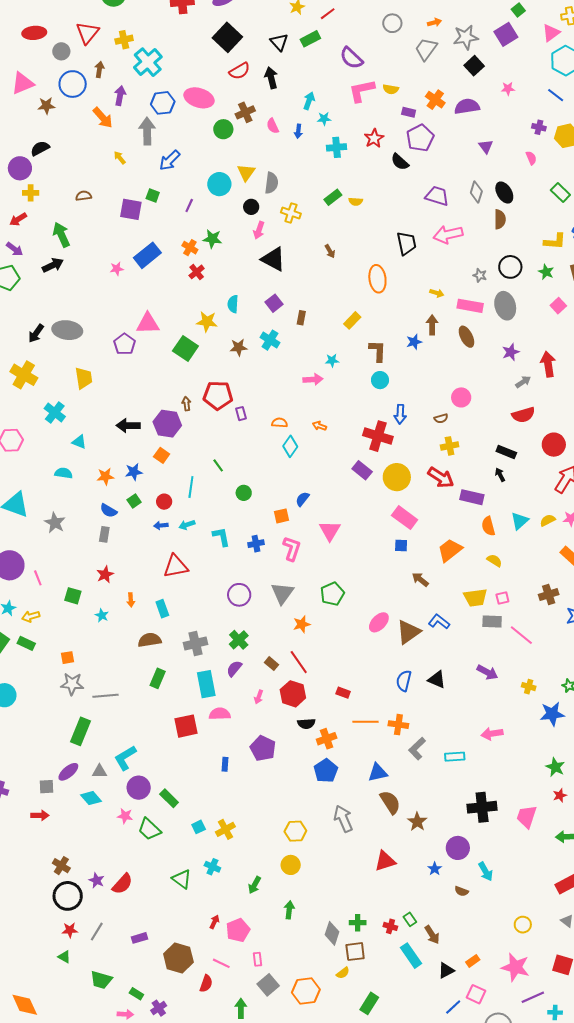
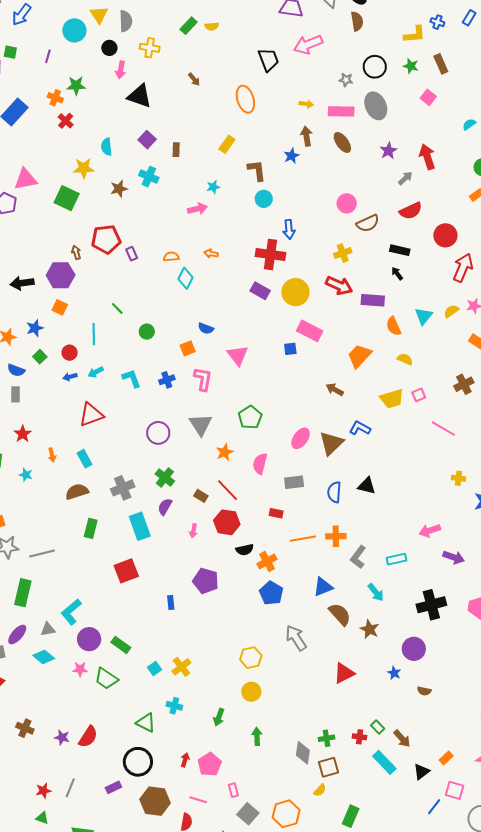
brown semicircle: (441, 418) -> (368, 223), moved, size x1.6
blue semicircle: (302, 499) -> (206, 328), turned -98
blue square: (401, 545) -> (290, 349), moved
gray rectangle: (492, 621) -> (294, 482), moved
purple arrow: (487, 672) -> (454, 557), moved
pink semicircle: (220, 714) -> (260, 464), moved, turned -65
cyan arrow: (486, 871) -> (376, 592), moved
black circle: (68, 896) -> (138, 762), moved

